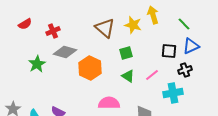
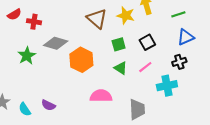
green line: (184, 24) -> (178, 14), turned -64
red cross: (53, 31) -> (34, 22), moved, turned 32
black square: (169, 51) -> (147, 42), moved, turned -35

